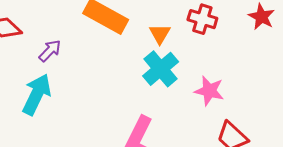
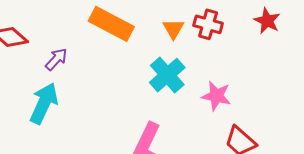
orange triangle: (160, 34) -> (173, 29), moved

